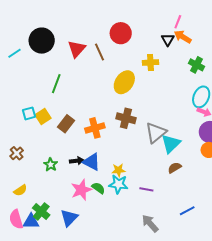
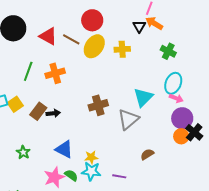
red triangle: (77, 49) -> (48, 36), turned -42
brown line: (100, 52) -> (71, 39), turned -36
yellow ellipse: (124, 82) -> (94, 46), moved
brown cross: (126, 118) -> (98, 105), turned -30
orange cross: (95, 128) -> (55, 73), moved
cyan triangle: (171, 144) -> (143, 97), moved
black arrow: (77, 161) -> (53, 113), moved

